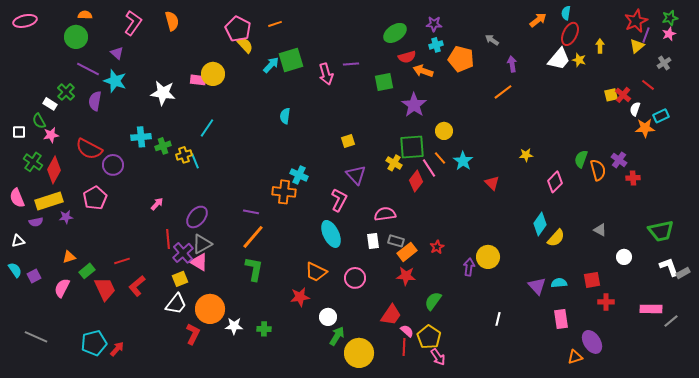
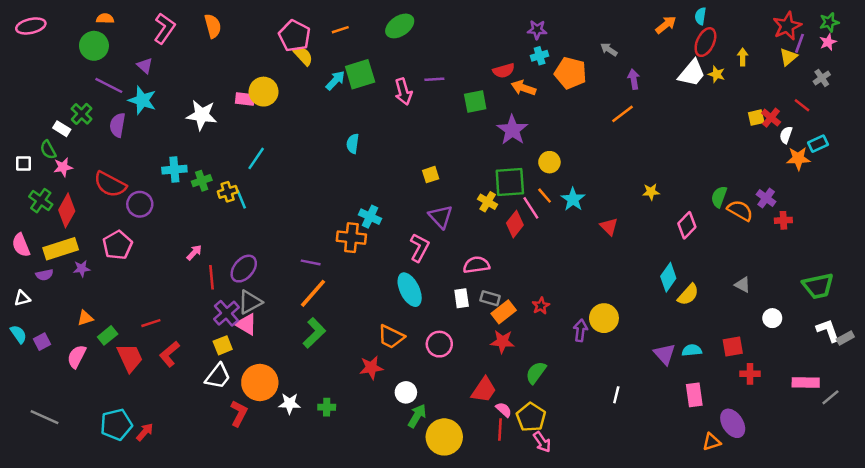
green ellipse: (395, 33) -> (400, 26), moved
orange semicircle: (598, 170) -> (740, 210), turned -45
red line: (168, 239) -> (212, 277), moved
green L-shape: (254, 269) -> (314, 333), turned 35

